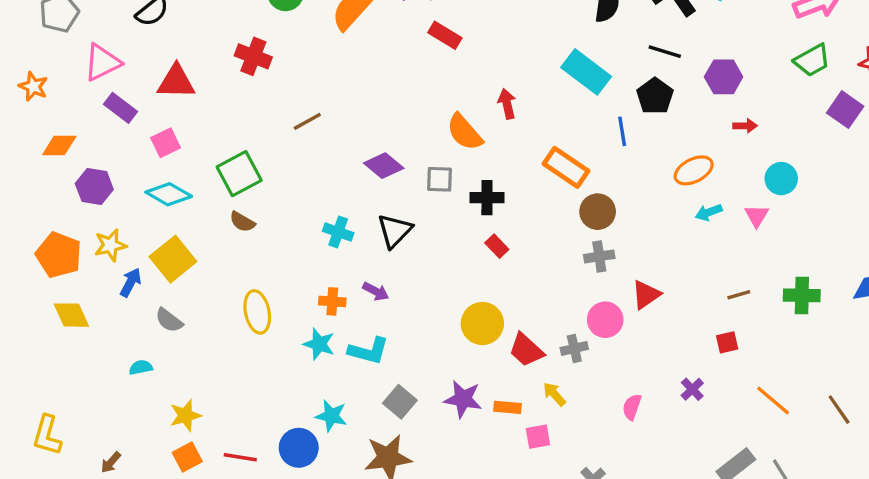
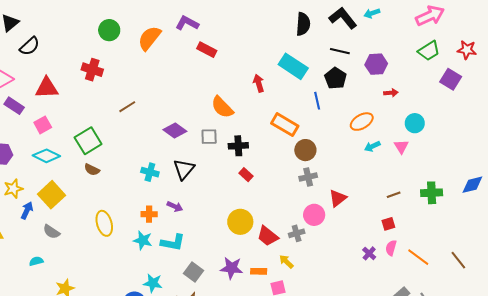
red arrow: (507, 104) -> (259, 83), moved
pink semicircle: (632, 407) -> (391, 248), moved

